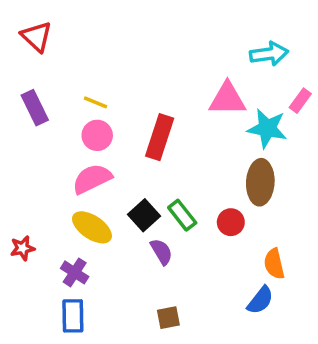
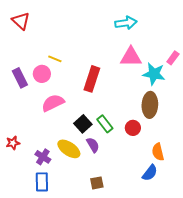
cyan arrow: (269, 54) -> (126, 23), moved
purple rectangle: (35, 108) -> (20, 78), moved
pink circle: (97, 135) -> (42, 74), moved
yellow ellipse: (92, 227) -> (69, 149), moved

